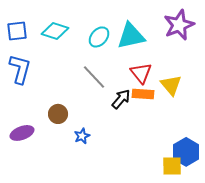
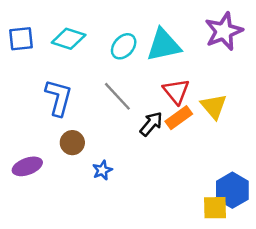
blue L-shape: (20, 69) -> (59, 98), moved
orange rectangle: (143, 94) -> (179, 118), turned -40

